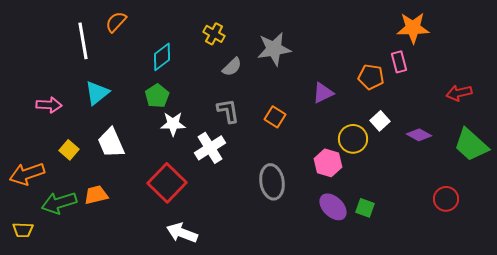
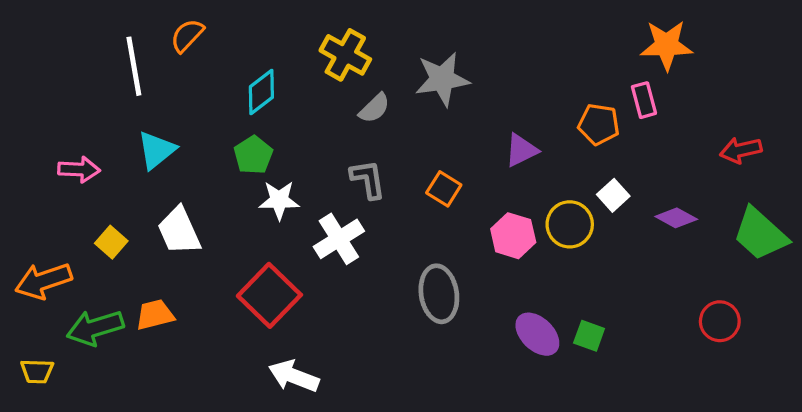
yellow cross: (214, 34) -> (345, 55), size x1.4
pink hexagon: (328, 163) -> (513, 236), moved

